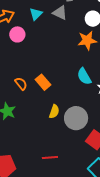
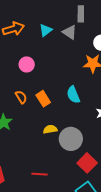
pink circle: (17, 34) -> (27, 64), moved
cyan semicircle: (84, 76) -> (73, 95), moved
yellow semicircle: (54, 112) -> (50, 129), turned -128

